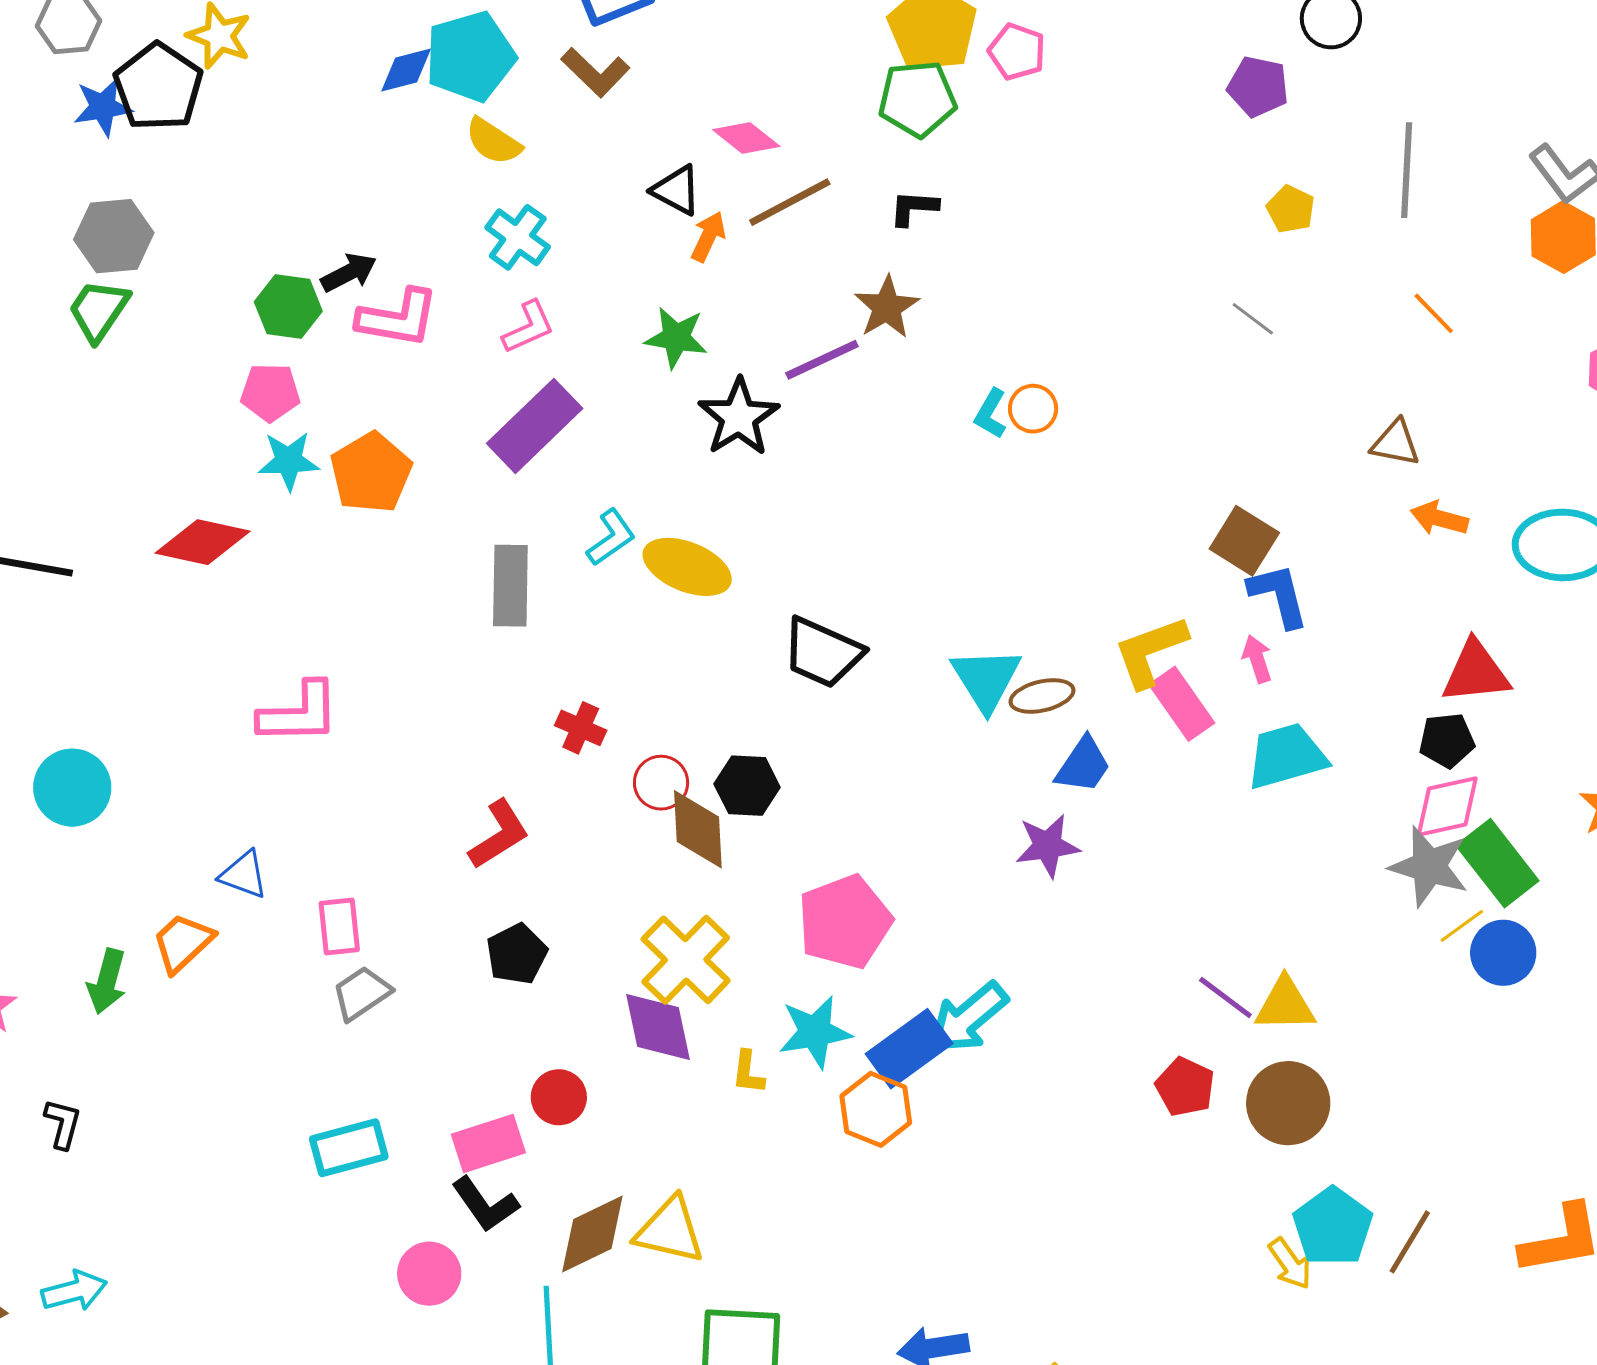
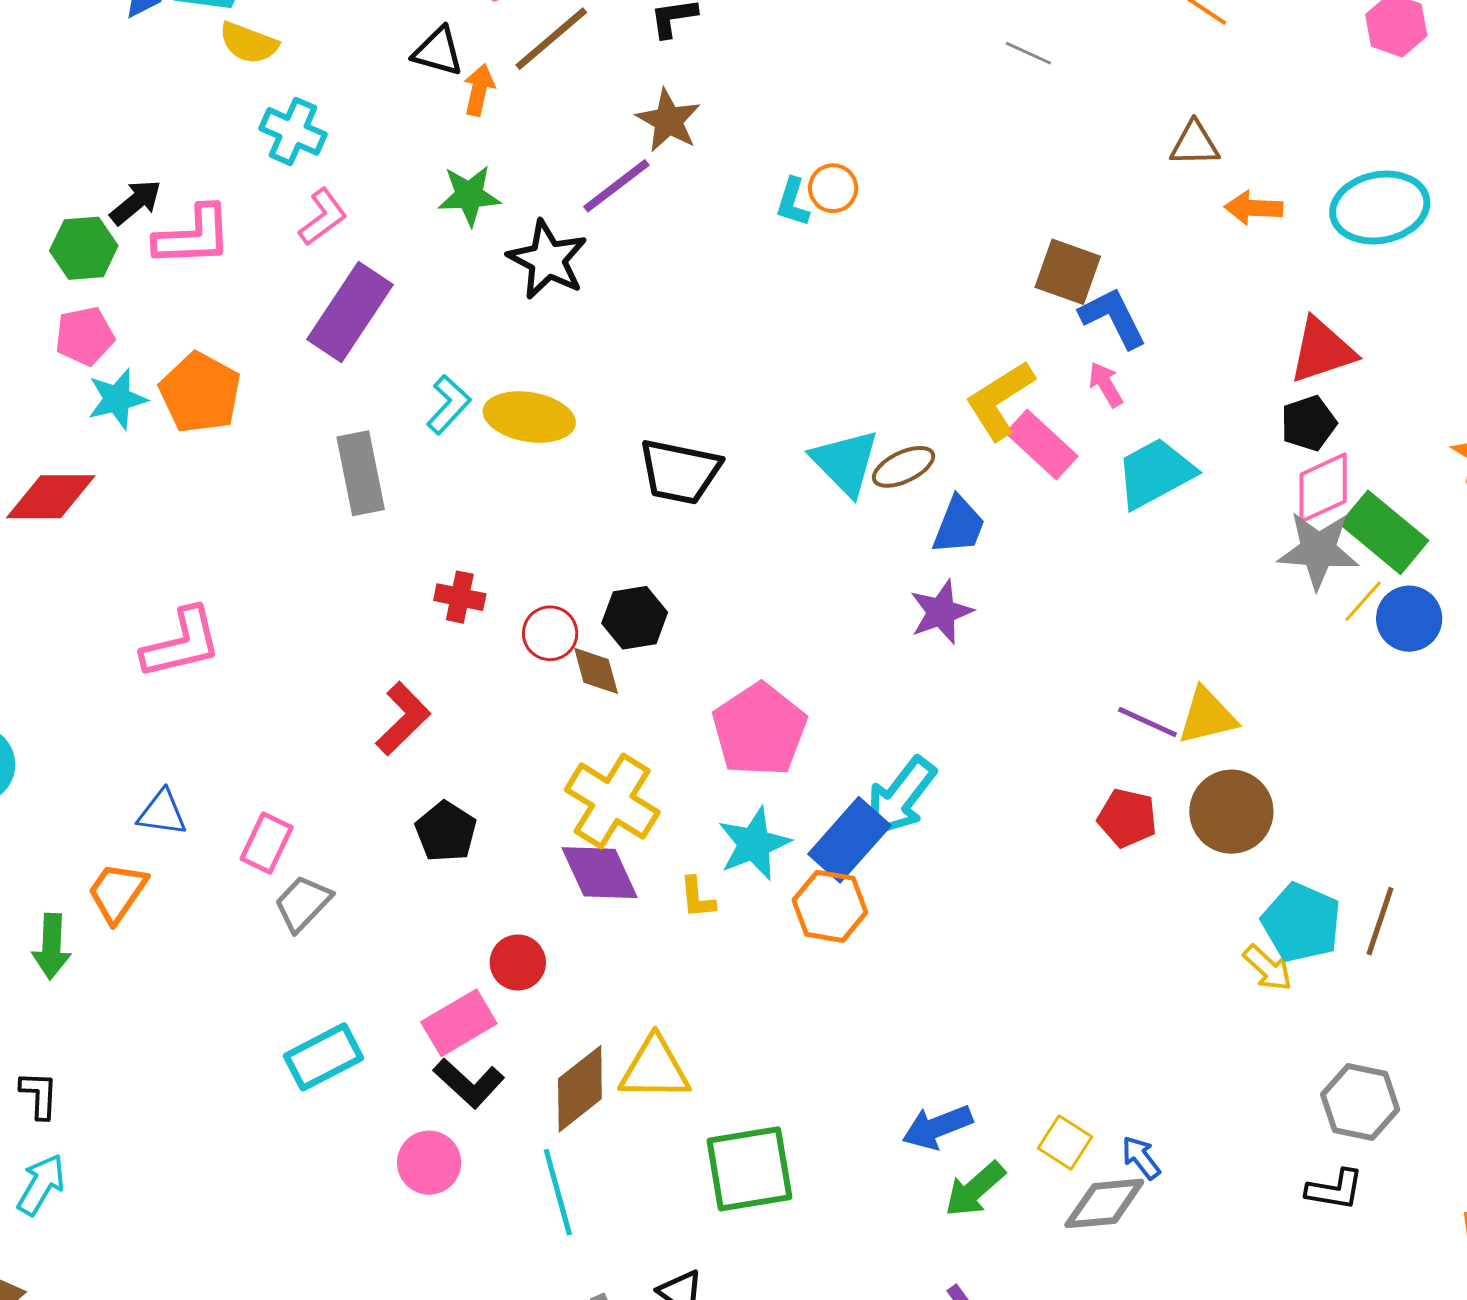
brown diamond: (698, 829) -> (596, 671), size x0.7
pink rectangle: (339, 927) -> (267, 843), turned 44
cyan arrow: (74, 1291) -> (41, 1185), moved, turned -32

